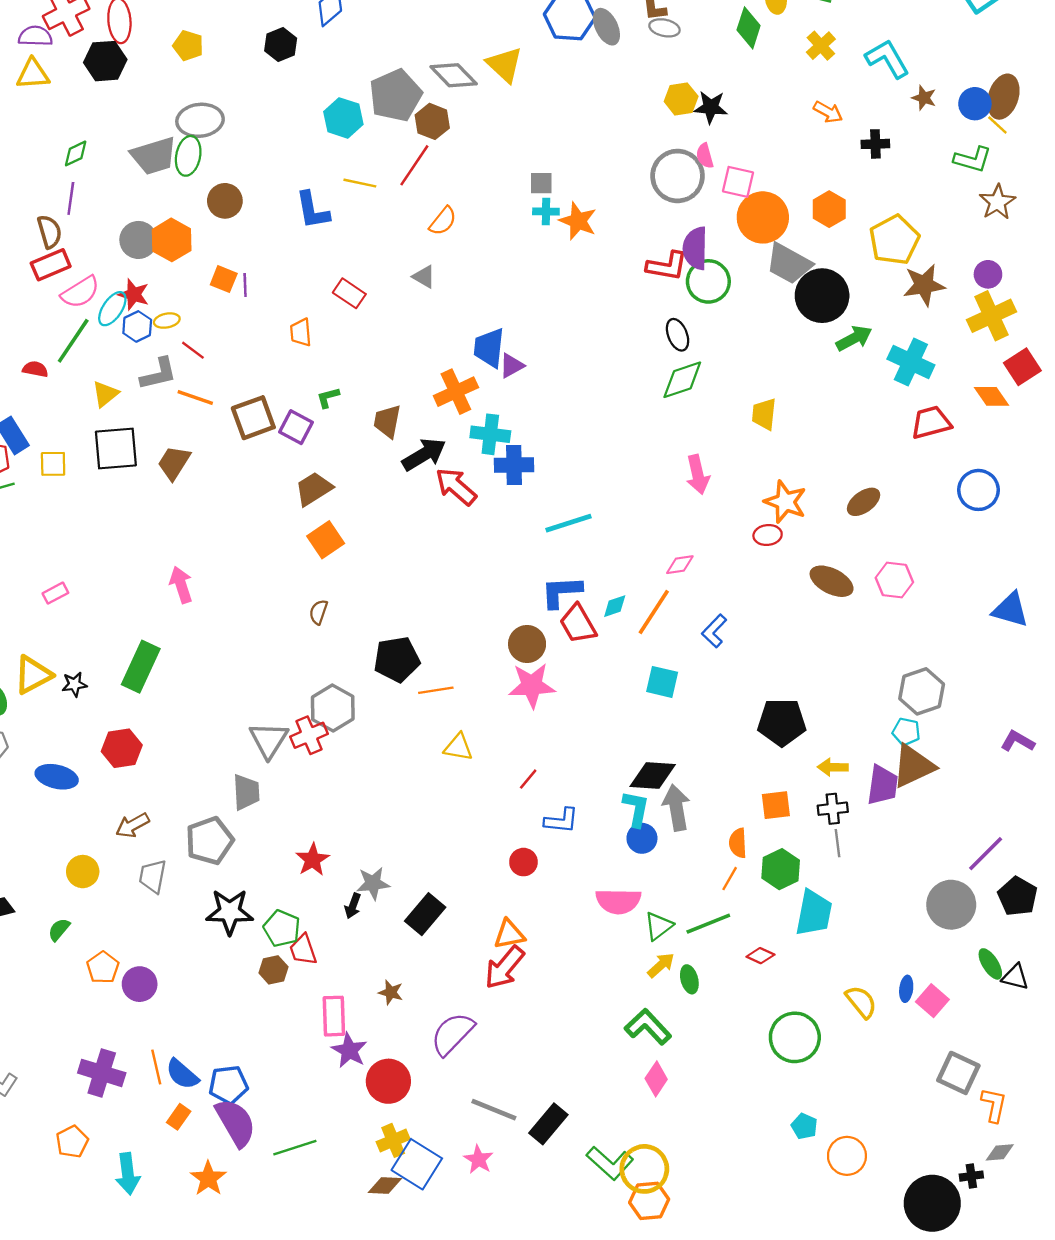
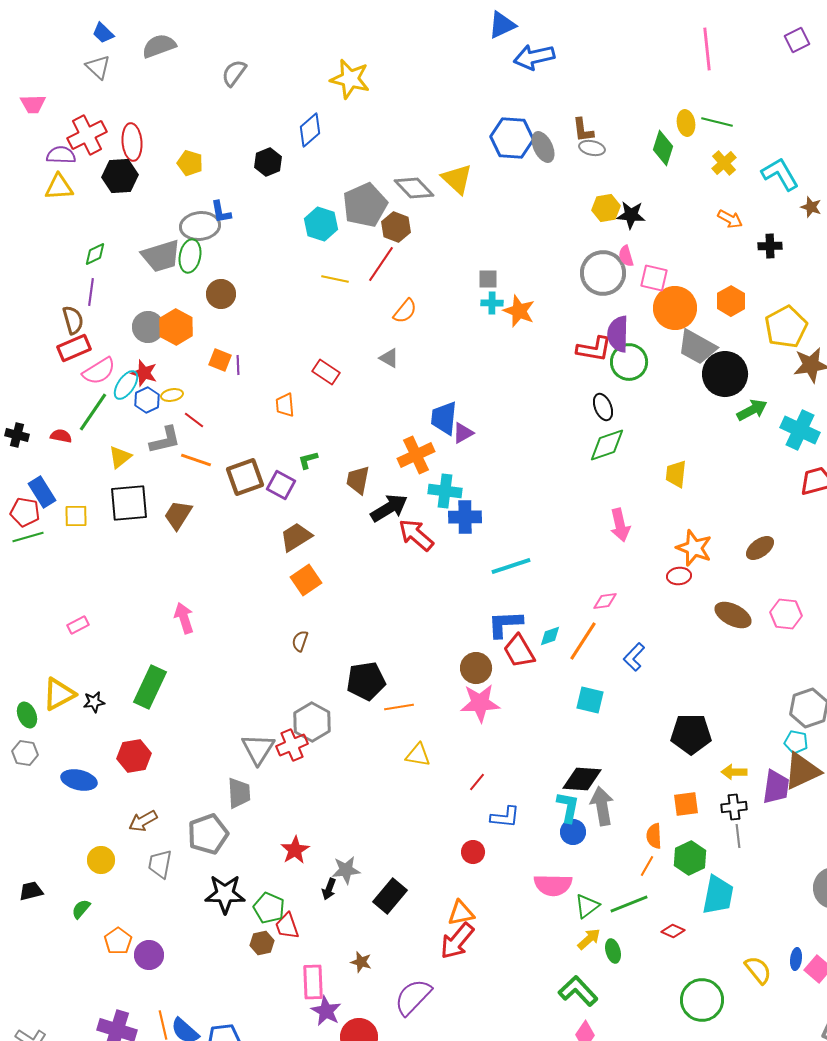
blue L-shape: (313, 210) -> (221, 212), moved, size x0.7

